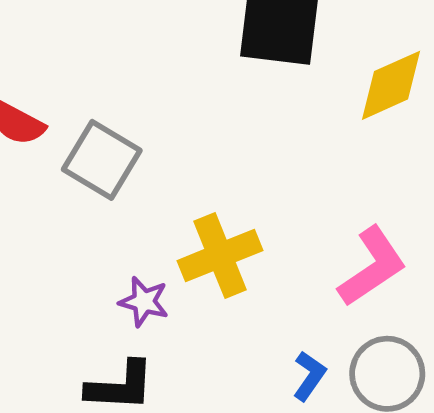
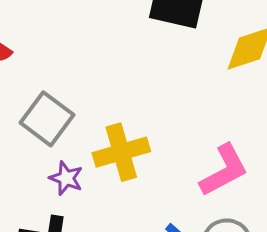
gray square: (102, 160) -> (47, 119), moved

